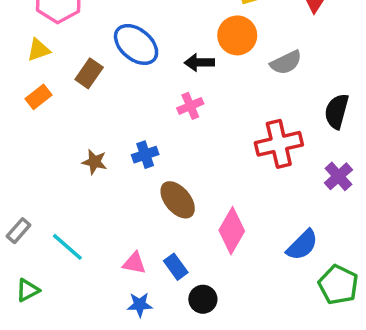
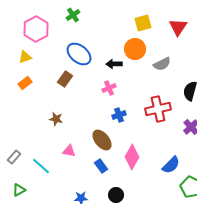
brown rectangle: (89, 73) -> (65, 79), moved
blue cross: (145, 155) -> (119, 115), moved
pink triangle: (134, 263) -> (69, 151), moved
blue rectangle: (176, 267) -> (101, 166), moved

